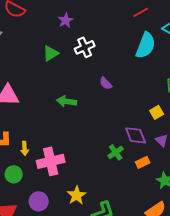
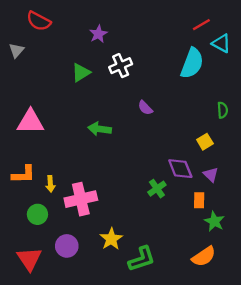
red line: (141, 12) -> (201, 25), moved
orange rectangle: (143, 162) -> (199, 200), moved, turned -64

